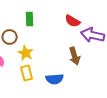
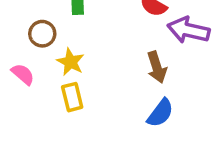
blue semicircle: (55, 79) -> (160, 113), moved, turned -48

